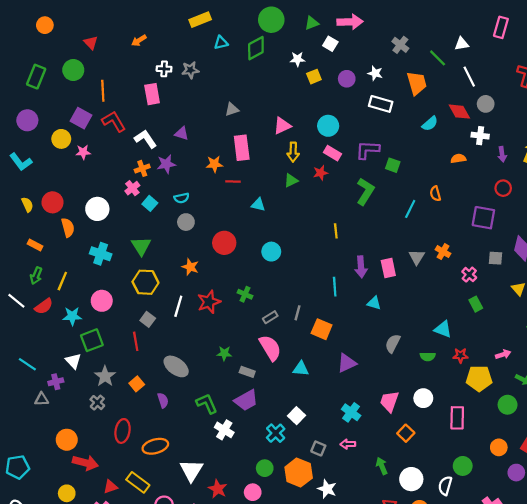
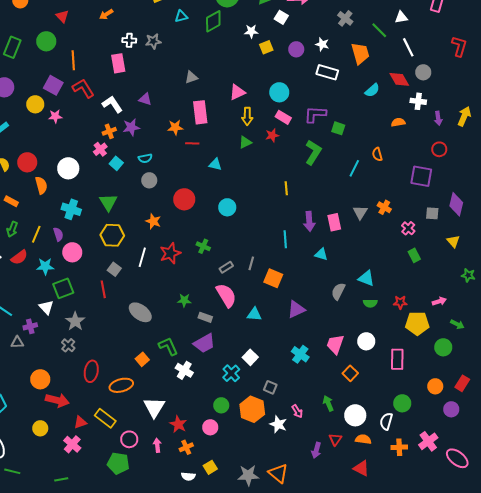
cyan triangle: (443, 329) -> (366, 278), moved
orange square: (137, 384) -> (142, 359), moved
purple semicircle: (163, 400) -> (58, 234), moved
pink arrow: (348, 444) -> (297, 411), moved, turned -120

